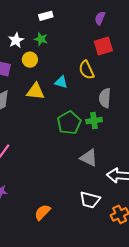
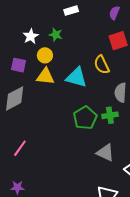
white rectangle: (46, 16) -> (71, 11), moved
cyan triangle: (61, 82) -> (76, 77), size x1.6
yellow triangle: (35, 91) -> (45, 76), moved

